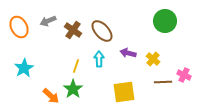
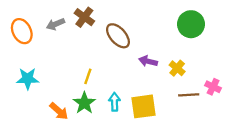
brown cross: (73, 30) -> (84, 17), moved
cyan arrow: (99, 59) -> (114, 102), moved
cyan star: (24, 68) -> (28, 79), turned 30

